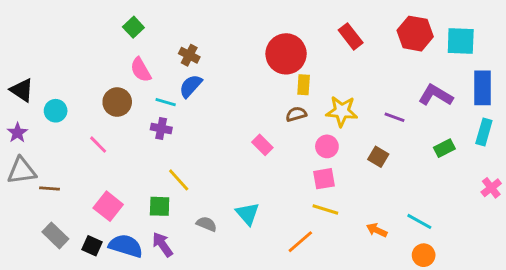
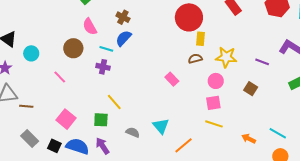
orange line: (300, 242) -> (184, 145), moved

